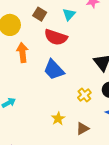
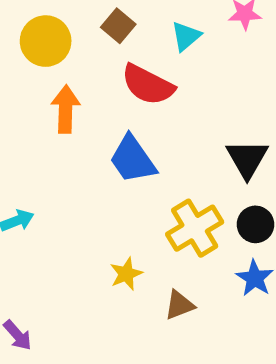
yellow cross: (84, 95) -> (195, 228), size x1.6

